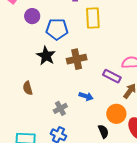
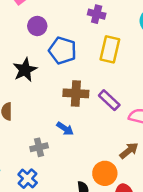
black star: (46, 56) -> (25, 70), moved
purple rectangle: (112, 76) -> (109, 100), moved
blue arrow: (86, 96) -> (65, 129), moved

